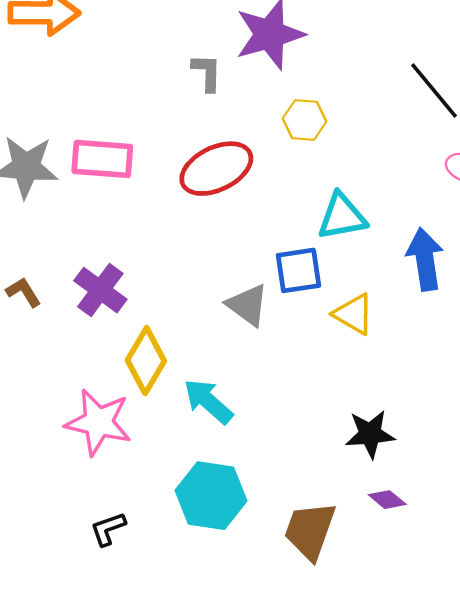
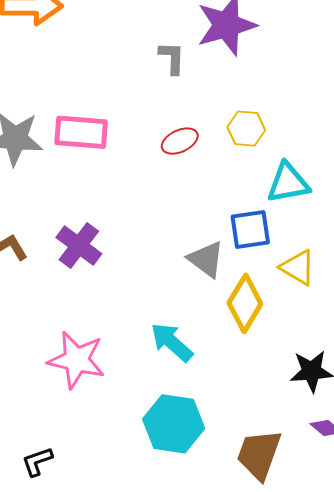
yellow hexagon: (305, 120) -> (246, 129), moved
red ellipse: (216, 169) -> (180, 141), size x0.6
yellow diamond: (146, 361) -> (245, 303), moved
black L-shape: (108, 529) -> (37, 461), moved

